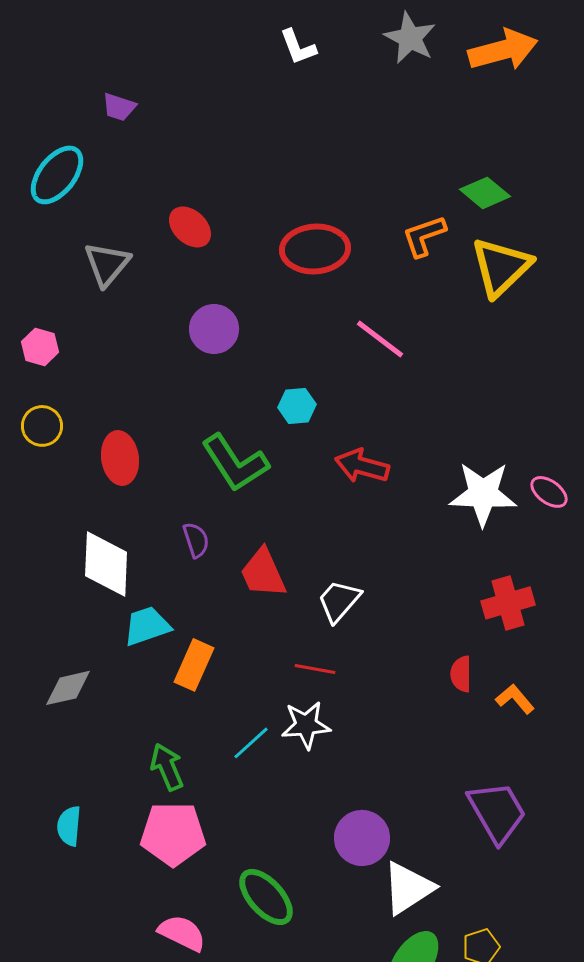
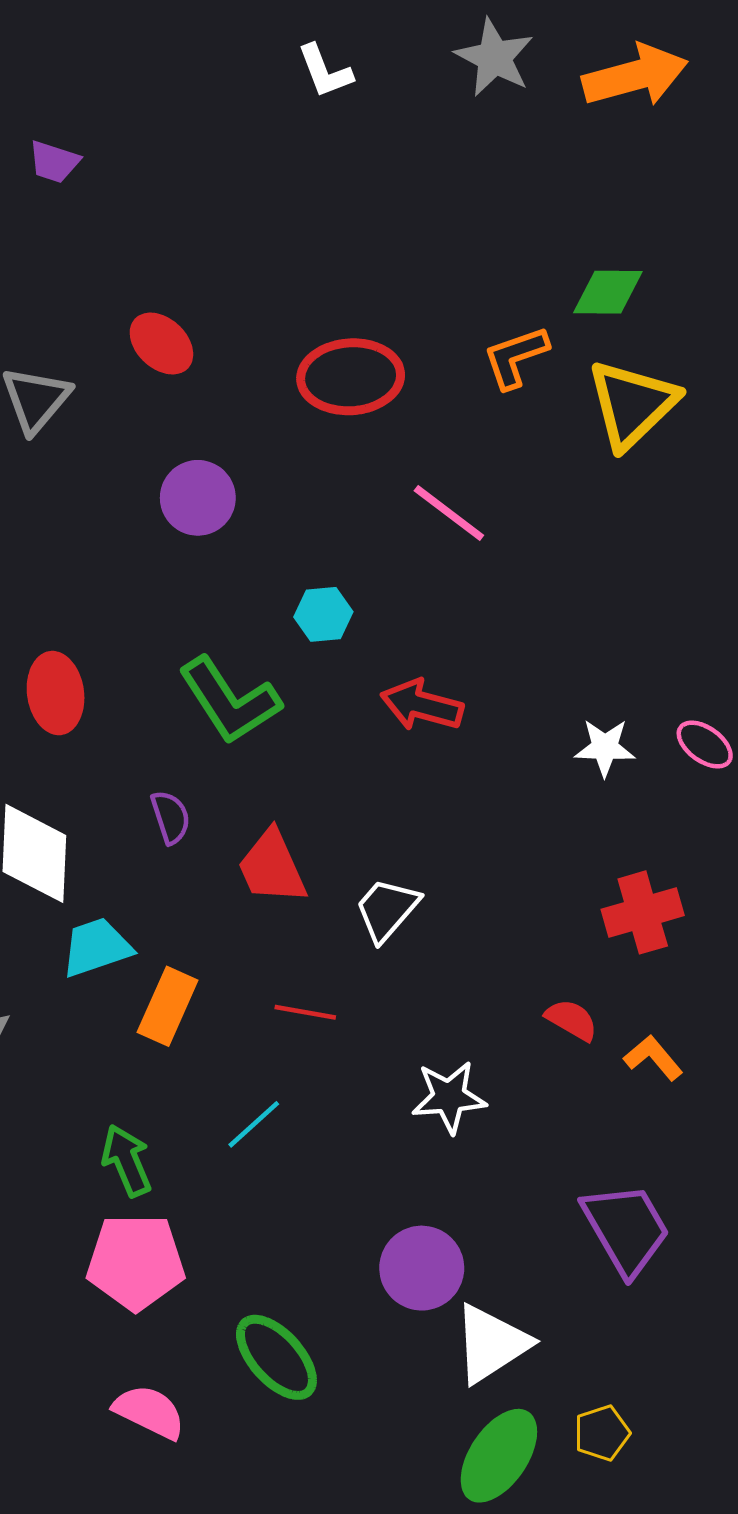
green diamond: (485, 193) -> (608, 292), turned -39
white star: (483, 494) -> (605, 748), size x0.6
red line: (315, 669) -> (305, 1012), moved
red semicircle: (461, 674) -> (572, 1020), turned 120
white star: (306, 725) -> (449, 1097), moved

